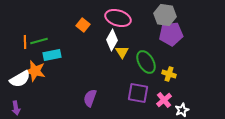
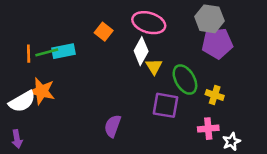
cyan rectangle: (52, 55) -> (63, 51), moved
purple square: (138, 93) -> (166, 105), moved
pink cross: (164, 100) -> (208, 129), turned 35

